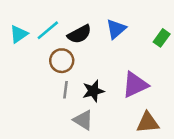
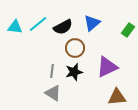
cyan triangle: (19, 34) -> (15, 27), turned 42
brown circle: (62, 61) -> (75, 48), moved
gray triangle: (83, 120) -> (53, 93), moved

